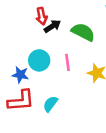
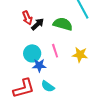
blue star: (20, 75) -> (39, 65), moved
cyan semicircle: (50, 104) -> (48, 86), turned -80

